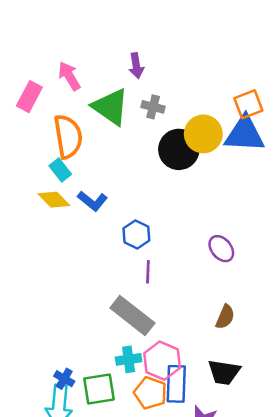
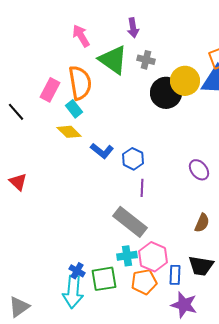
pink rectangle: (29, 97) -> (50, 90), moved
blue L-shape: (93, 201) -> (102, 151), moved
blue rectangle: (176, 384) -> (175, 275), moved, size x0.7
orange pentagon: (150, 393) -> (144, 282), turned -30

